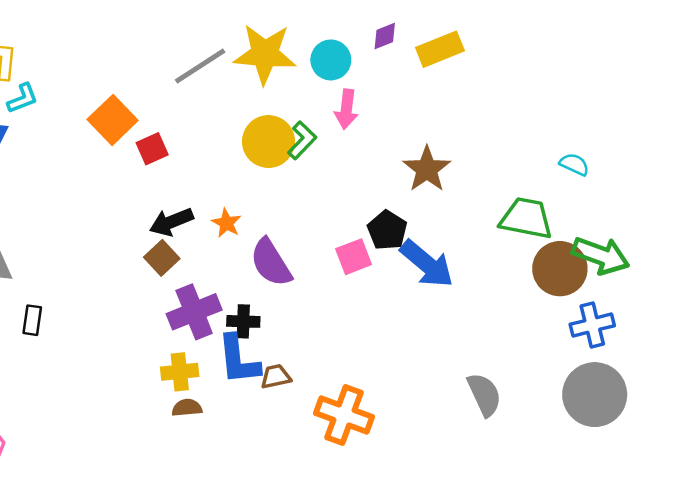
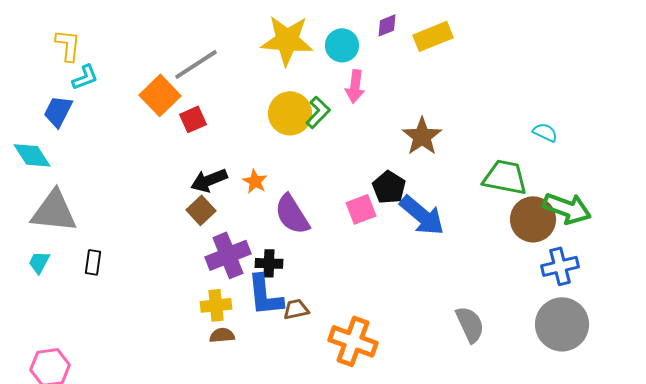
gray line: (200, 66) -> (196, 64), moved

